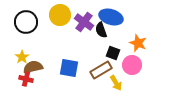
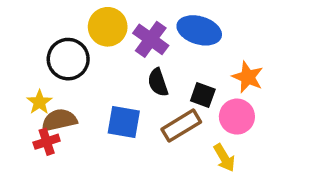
black circle: (26, 22) -> (68, 59), moved
black semicircle: (101, 30) -> (158, 82), moved
red cross: (26, 79) -> (47, 142), turned -32
yellow arrow: (116, 83) -> (224, 158), moved

